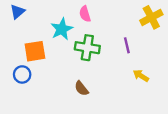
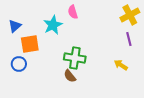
blue triangle: (17, 12) -> (15, 26), moved
purple line: (127, 45) -> (129, 39), moved
green cross: (87, 48) -> (75, 58), moved

